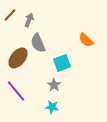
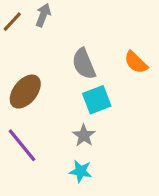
gray arrow: (29, 20) -> (43, 15), moved
gray semicircle: (38, 43) -> (84, 64), moved

